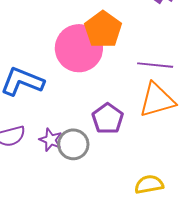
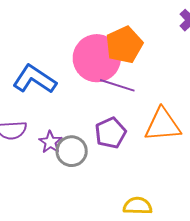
purple line: (155, 65) -> (117, 85), moved

